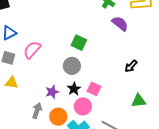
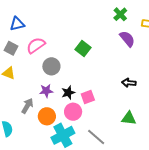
gray circle: (72, 66) -> (51, 66), moved
black arrow: (131, 66) -> (129, 83), turned 40
pink square: (94, 89) -> (88, 97), turned 32

